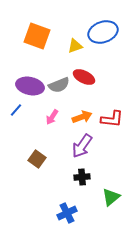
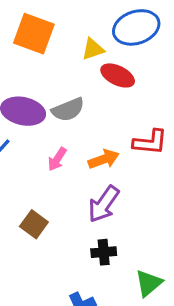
red ellipse: (84, 77) -> (118, 75), moved
red L-shape: (112, 119) -> (150, 142), moved

